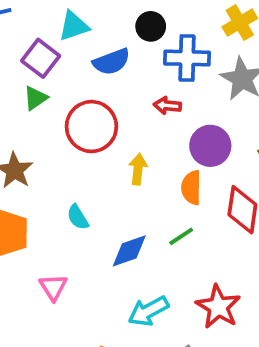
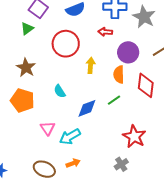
green triangle: (35, 98) -> (27, 29), moved
cyan arrow: (148, 311) -> (70, 137), moved

